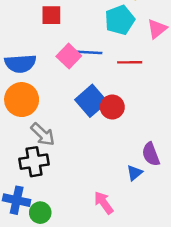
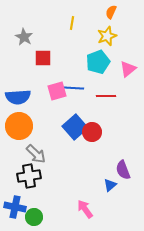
pink square: (69, 56) -> (57, 91), turned 30

